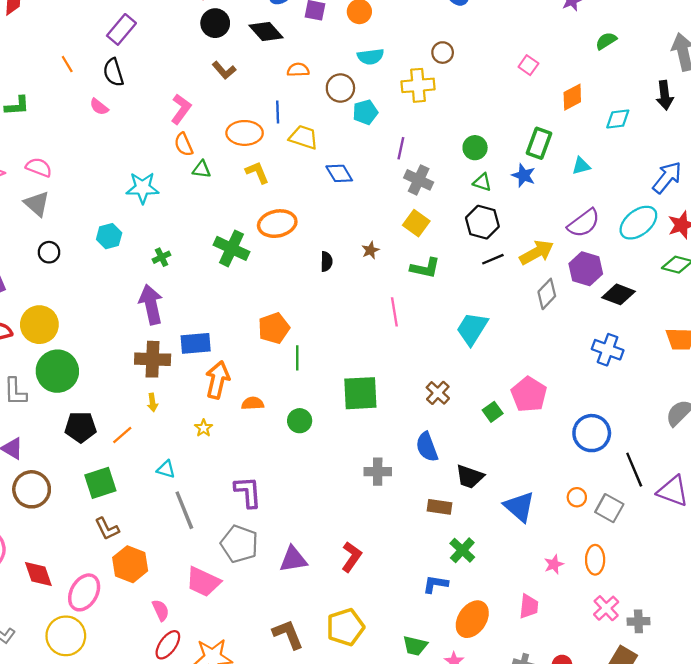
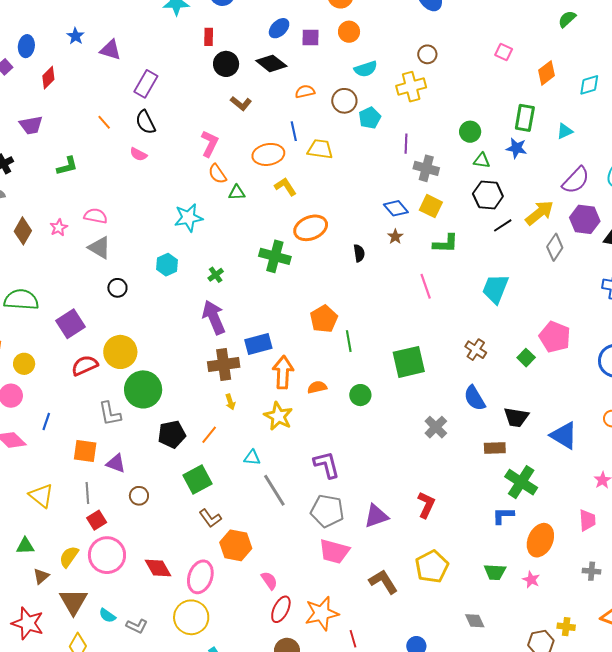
blue diamond: (339, 173) -> (396, 208), moved
yellow star: (204, 428) -> (278, 416), size x1.8
gray cross: (378, 472) -> (436, 427), turned -35
brown circle: (32, 489) -> (139, 496), size x0.6
green cross: (462, 550) -> (521, 482), size x1.4
pink trapezoid: (203, 582) -> (334, 551), moved

